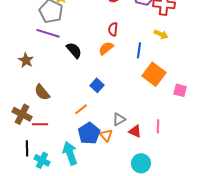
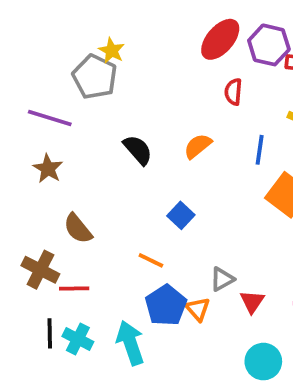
red semicircle: (113, 29) -> (233, 92), moved
purple line: (48, 33) -> (50, 118), moved
orange line: (81, 109) -> (151, 260), turned 64
red triangle: (135, 131) -> (252, 302), turned 40
cyan cross: (42, 160) -> (78, 339), moved

